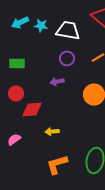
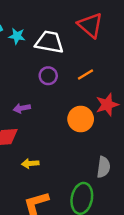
purple arrow: (57, 82) -> (22, 108), moved

